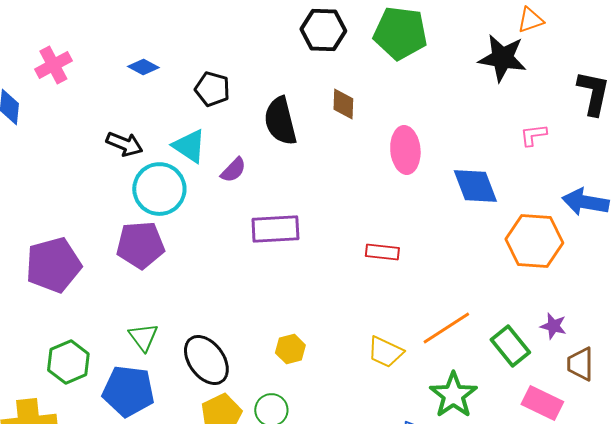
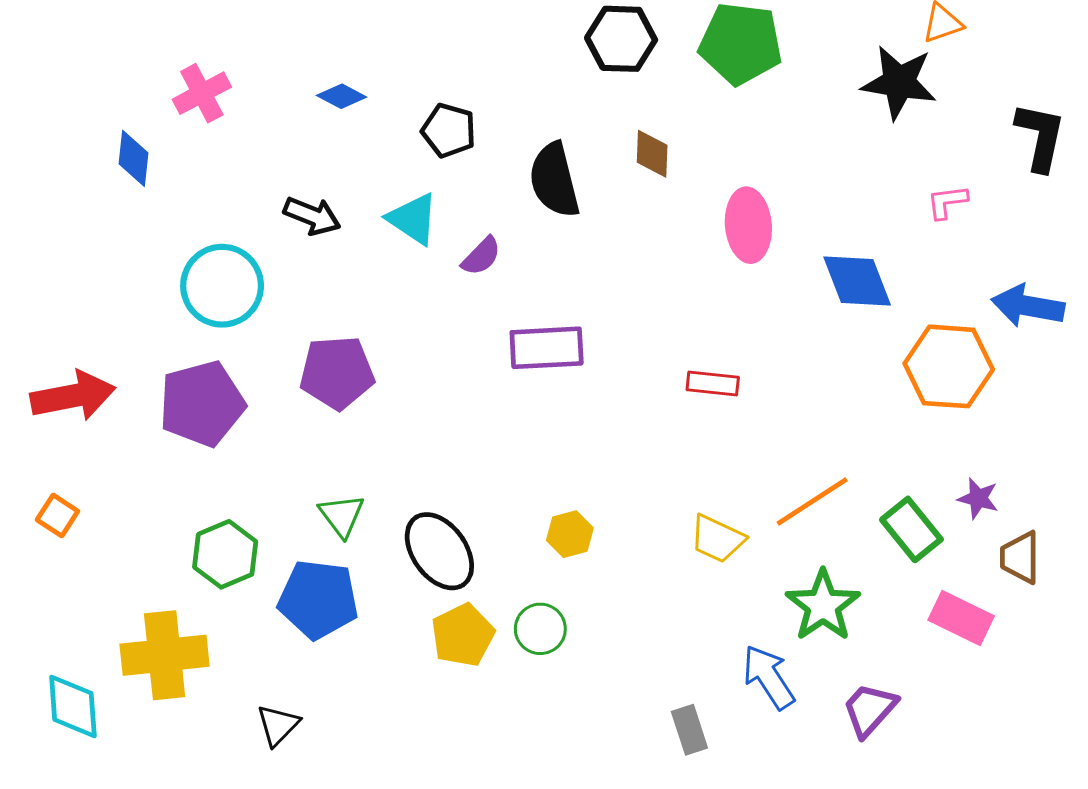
cyan circle: (159, 189) -> (222, 286), moved

